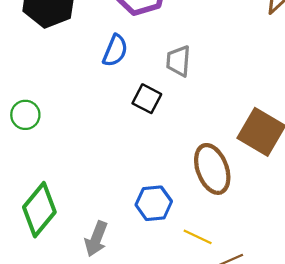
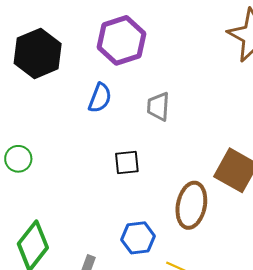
black square: (147, 99) -> (127, 162), moved, turned -32
brown ellipse: (212, 169) -> (191, 205), turned 33

